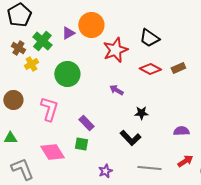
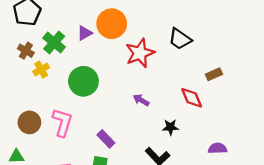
red diamond: (150, 69) -> (192, 98), moved, turned 40
brown circle: (13, 100) -> (29, 122), moved

